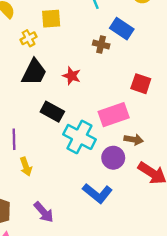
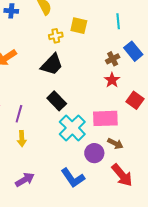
brown cross: (101, 44) -> (113, 59), turned 32
red star: (72, 76) -> (112, 80), moved
purple arrow: (44, 212) -> (25, 180), turned -96

